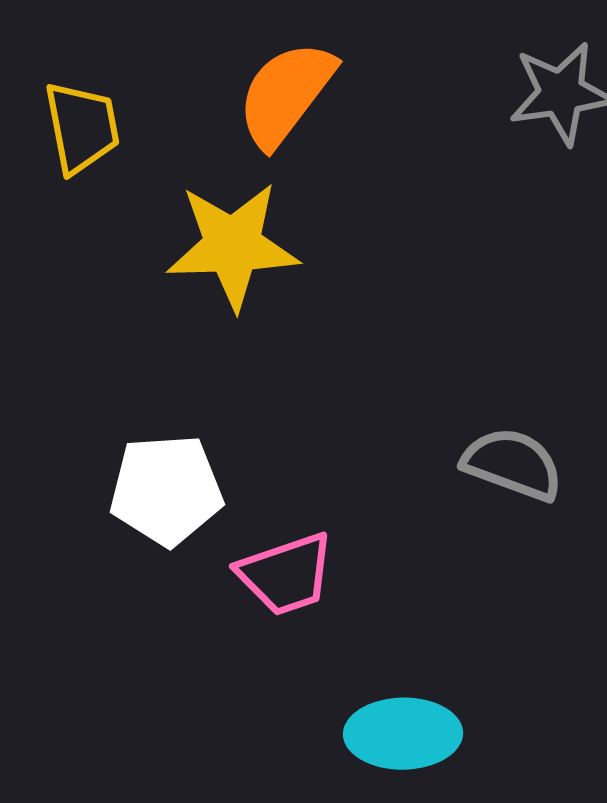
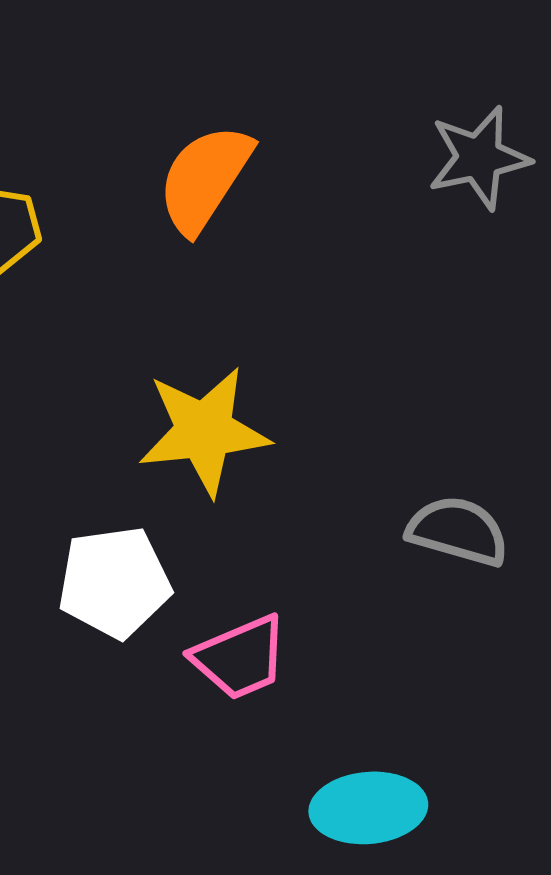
yellow star: (233, 246) -> (204, 431), moved

